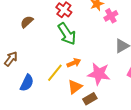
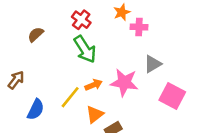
pink cross: (111, 16) -> (139, 27), turned 32
pink star: (99, 74) -> (124, 82), moved

